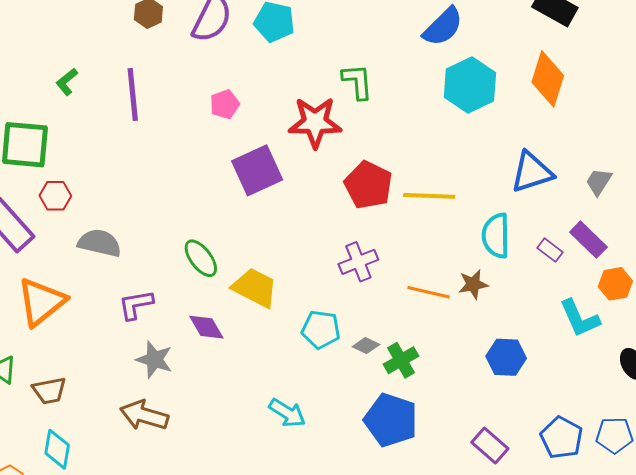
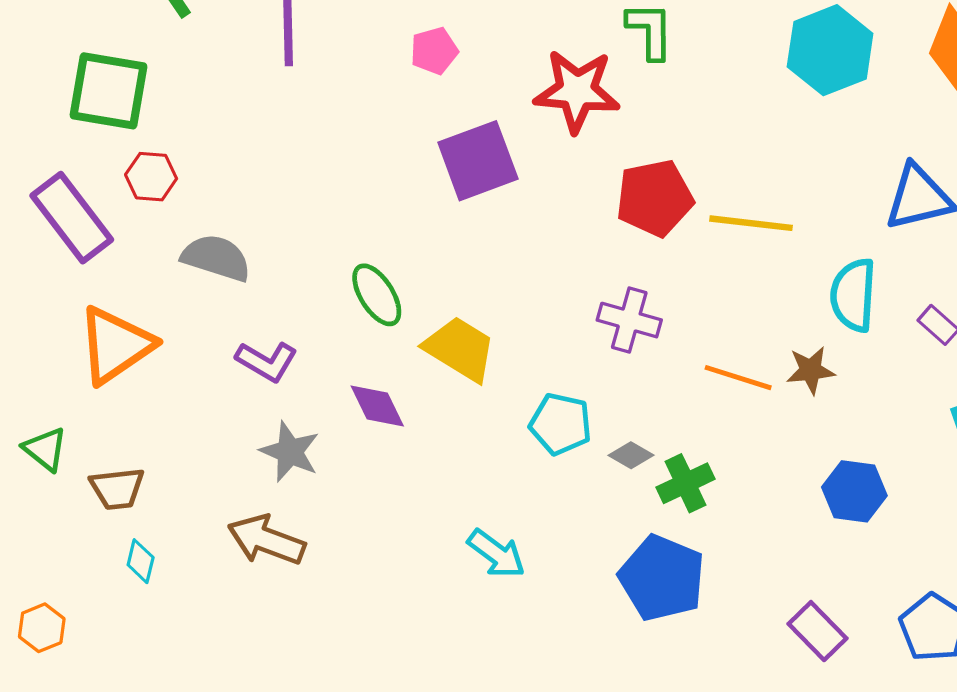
red pentagon: (368, 185) -> (655, 198), turned 30
purple cross: (358, 262) -> (629, 320), turned 33
purple L-shape: (136, 305) -> (267, 361), turned -144
cyan diamond: (57, 449) -> (141, 561), moved, size x0.7

